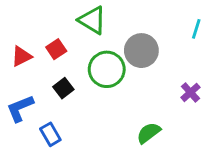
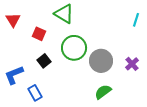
red square: (56, 49) -> (39, 34), turned -32
gray circle: (141, 51) -> (101, 61), moved
red triangle: (22, 56) -> (13, 20), moved, turned -35

